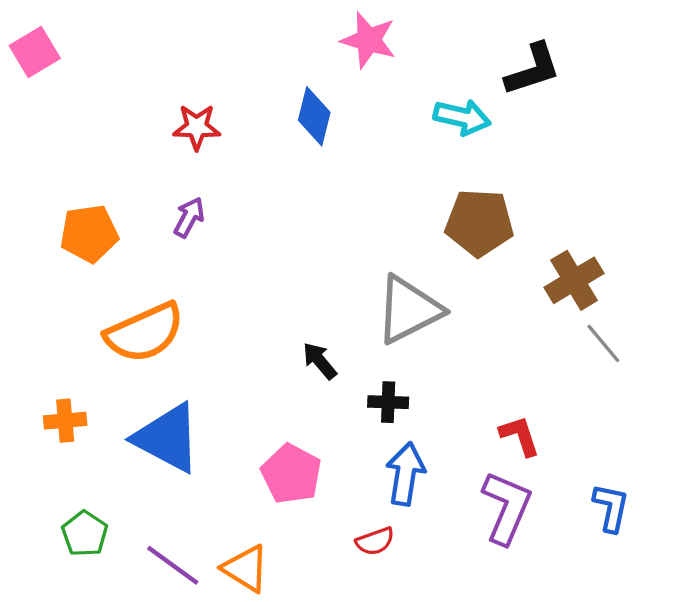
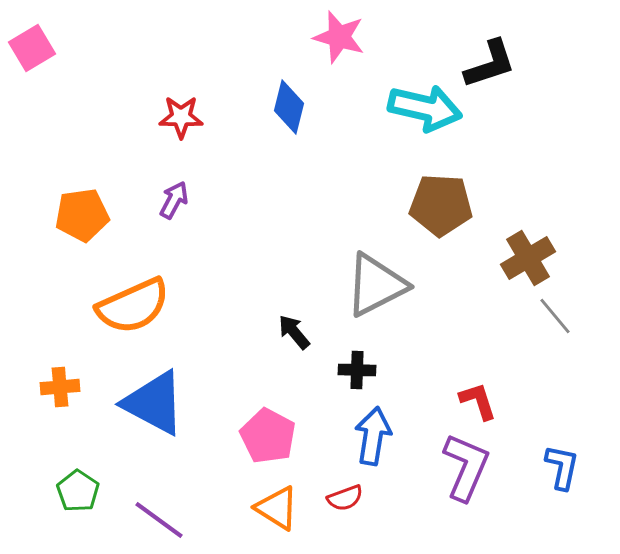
cyan arrow: (462, 117) -> (425, 108), size x1.4
orange triangle: (246, 568) -> (277, 508), moved

